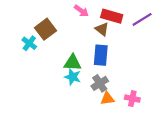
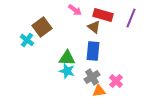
purple line: (142, 19) -> (131, 18), turned -36
pink cross: (132, 99) -> (116, 81), moved, turned 32

